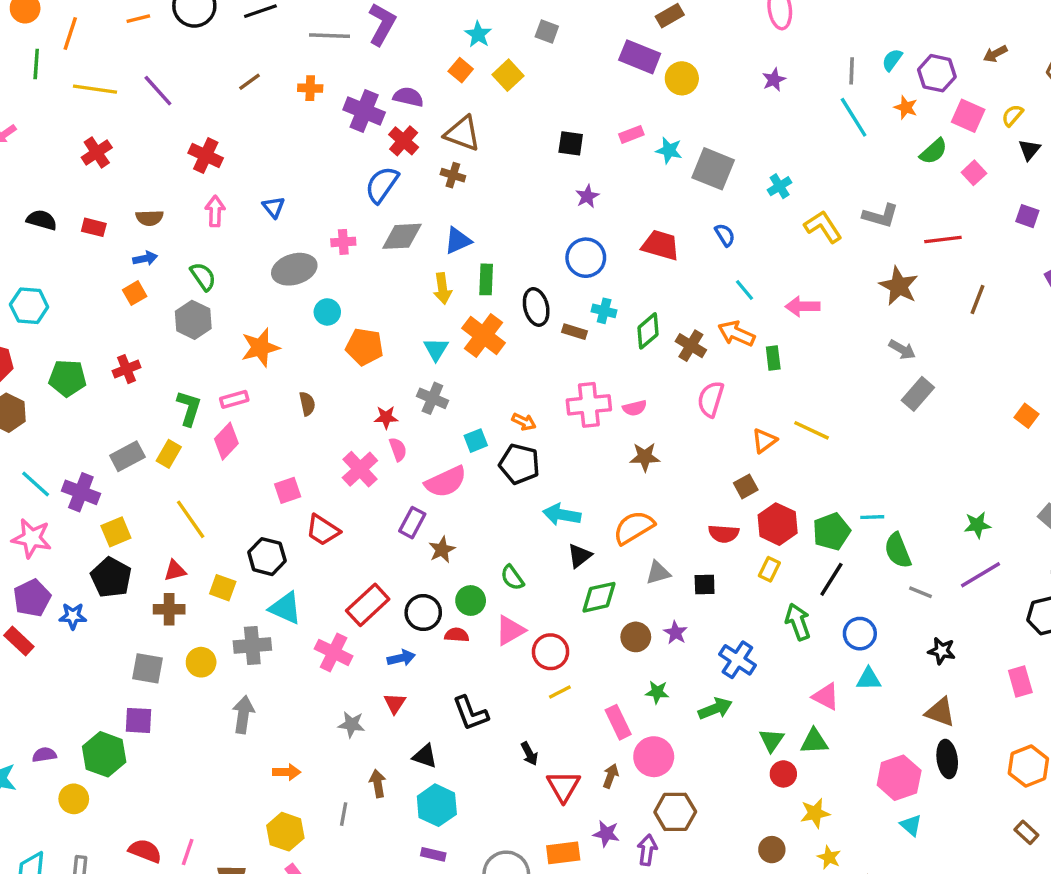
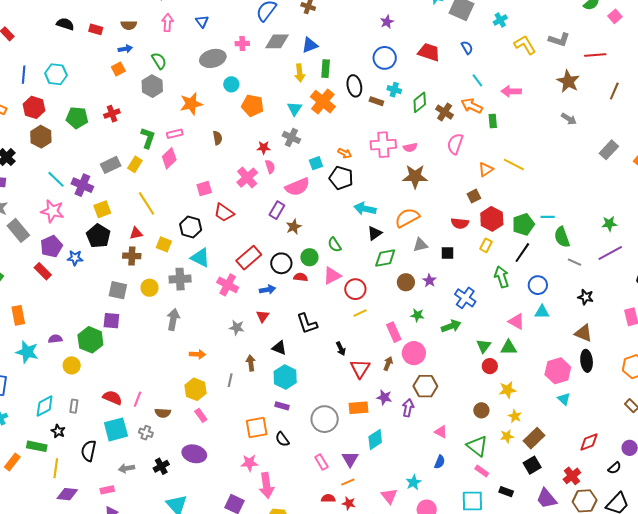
gray rectangle: (918, 394) -> (609, 150), moved
brown star: (645, 457) -> (415, 176), size x1.4

